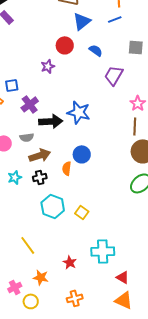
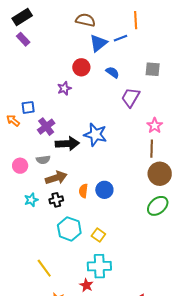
blue line: (115, 19) -> (121, 38), moved
blue circle: (82, 154) -> (104, 190), moved
cyan cross: (103, 251) -> (99, 266), moved

